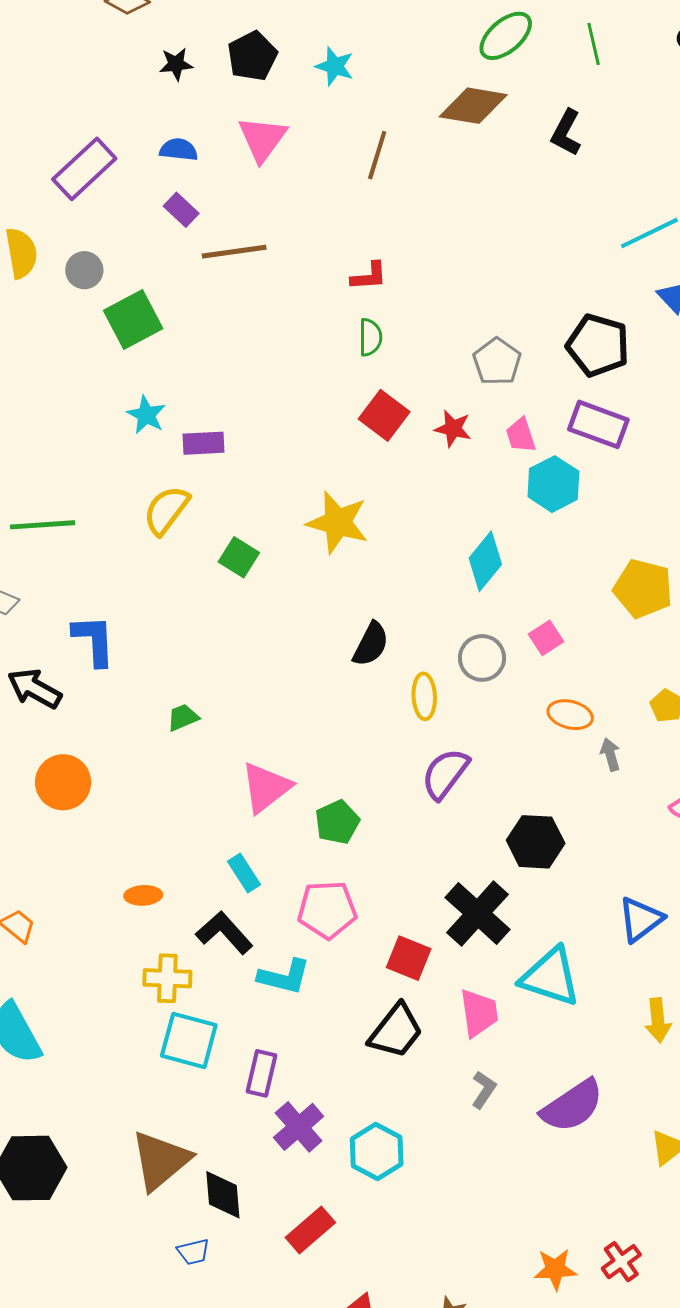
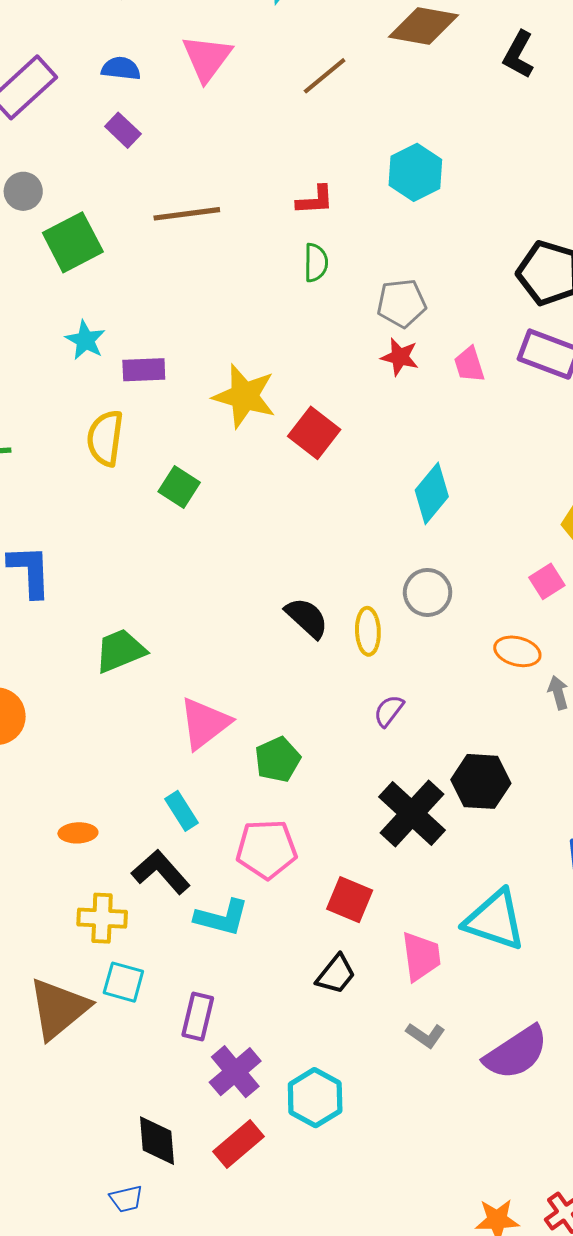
brown line: (377, 155) -> (325, 76), turned 33
brown line: (234, 252) -> (187, 214), moved
gray pentagon: (497, 362) -> (402, 303), moved, turned 30
red square: (384, 415) -> (314, 433), moved
cyan hexagon: (553, 484) -> (415, 172), moved
yellow semicircle: (166, 510) -> (105, 438), turned -30
yellow star: (338, 522) -> (244, 396), moved
pink square: (546, 638) -> (547, 581), moved
black semicircle: (371, 644) -> (307, 618), moved, turned -75
green trapezoid: (183, 717) -> (120, 651), size x1.6
purple semicircle: (445, 774) -> (389, 711), size x0.6
black cross: (478, 913) -> (412, 813), moved
black trapezoid: (396, 1031) -> (336, 974), size x0.7
cyan square: (189, 1040) -> (123, 982), size x0.7
gray L-shape: (484, 1090) -> (425, 1035), turned 90
brown triangle: (160, 1160) -> (59, 1009), moved
red rectangle: (310, 1230) -> (239, 1144), moved

